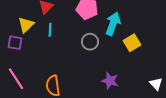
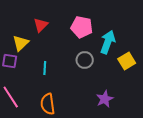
cyan line: (50, 30) -> (45, 68), moved
purple star: (110, 81) -> (105, 99), turned 30

